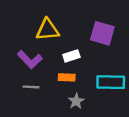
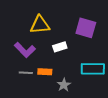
orange rectangle: (67, 77) -> (45, 72), moved

